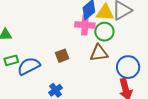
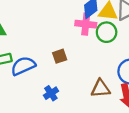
brown triangle: (99, 53) -> (101, 89), moved

